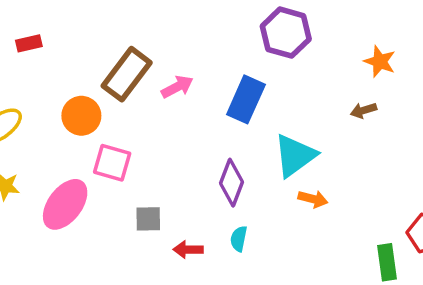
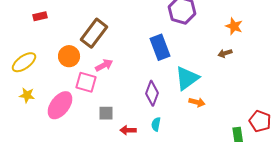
pink arrow: (177, 87) -> (104, 65), moved
blue rectangle: (246, 99) -> (160, 47), turned -45

